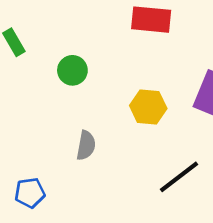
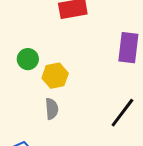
yellow hexagon: (148, 107) -> (55, 76), moved

